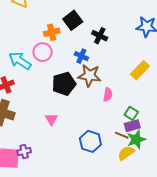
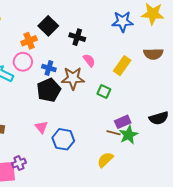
blue cross: (81, 56) -> (49, 68), moved
pink semicircle: (108, 95) -> (89, 60), moved, turned -40
green square: (131, 113) -> (104, 92), moved
blue hexagon: (90, 141) -> (63, 139), moved
yellow semicircle: (126, 153) -> (105, 160), moved

